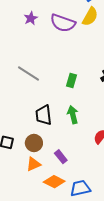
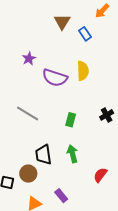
yellow semicircle: (90, 17) -> (83, 71), moved, turned -30
purple semicircle: (63, 23) -> (55, 78), moved
brown circle: (34, 143) -> (28, 174), moved

